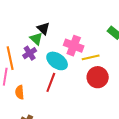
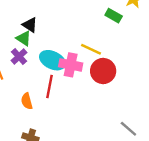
pink cross: (74, 46) -> (71, 65), moved
yellow line: (91, 57) -> (91, 49), turned 48
orange semicircle: (20, 92) -> (27, 101), moved

